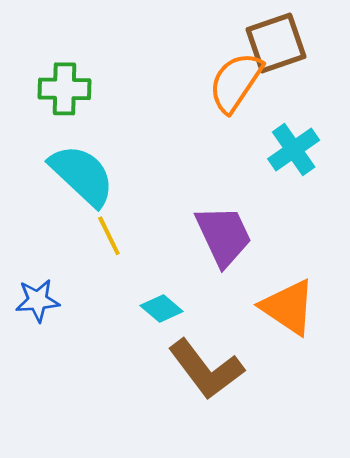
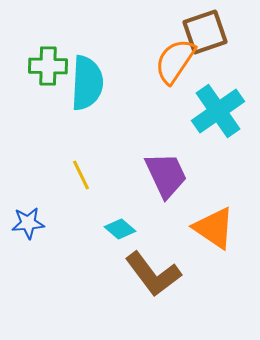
cyan cross: (294, 149) -> (218, 111), size x1.4
cyan semicircle: (82, 175) -> (87, 83), moved, turned 50

